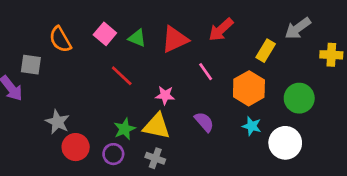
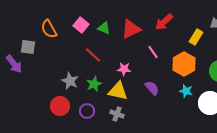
gray star: (57, 122) -> (70, 81), moved
green star: (125, 129) -> (94, 84), moved

